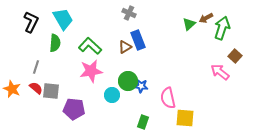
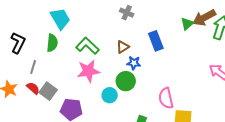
brown arrow: (206, 18) -> (204, 18), size x1.6
black L-shape: (31, 22) -> (18, 43), moved
blue rectangle: (138, 40) -> (156, 41), moved
blue star: (141, 86) -> (134, 63), moved
gray square: (51, 91) -> (48, 91), turned 30

